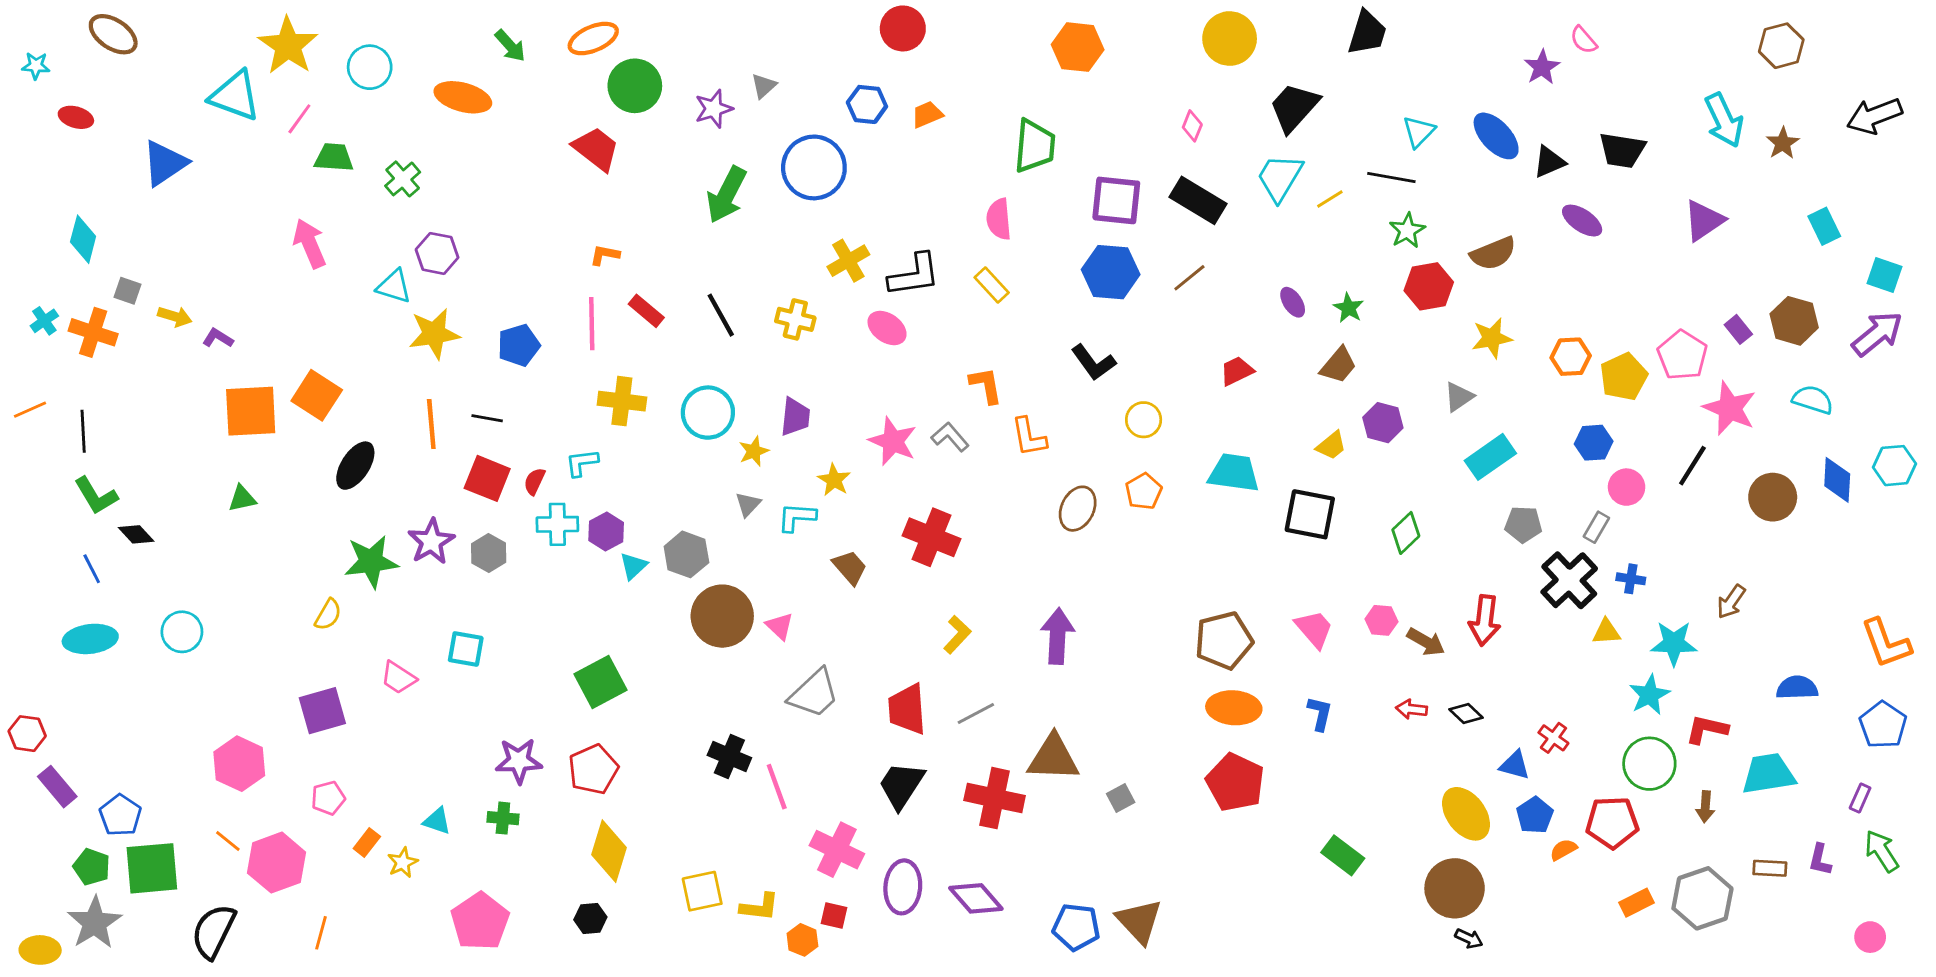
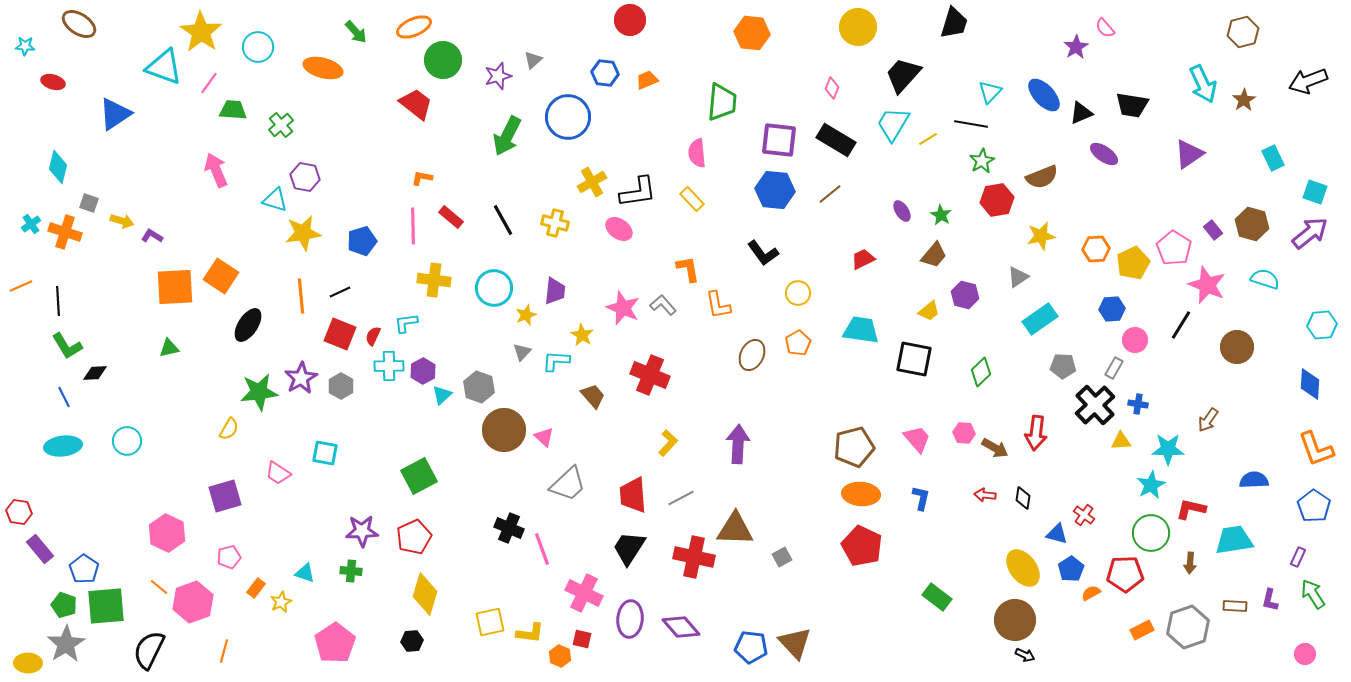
black line: (487, 418) -> (340, 292), turned -35
blue diamond: (1837, 480) -> (1310, 384), moved
black diamond: (136, 534) -> (95, 373), turned -50
black diamond: (1466, 713) -> (1023, 498), turned 55

